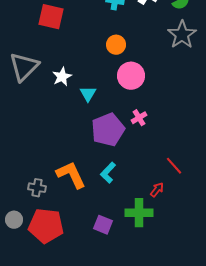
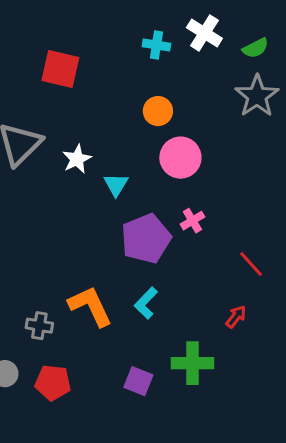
red line: (174, 166) -> (251, 264), moved
red arrow: (157, 190) -> (236, 317), moved
red pentagon: (46, 226) -> (53, 383), size x0.7

